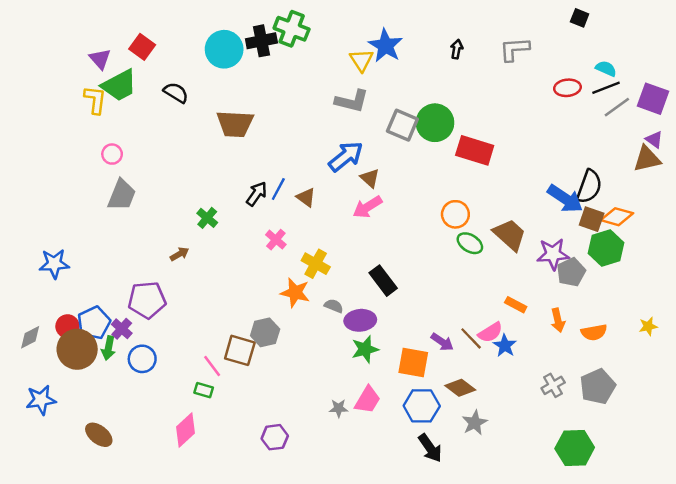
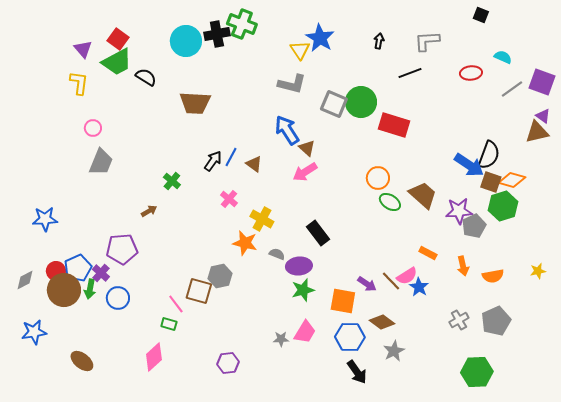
green trapezoid: (119, 85) -> (117, 62), moved
black line: (606, 88) -> (410, 73), moved
blue arrow: (346, 156) -> (287, 130), turned -84

